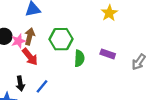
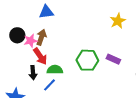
green hexagon: (61, 39) -> (87, 60), moved
green semicircle: (79, 58) -> (55, 70), moved, turned -98
black arrow: (20, 84) -> (33, 73), moved

